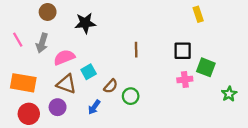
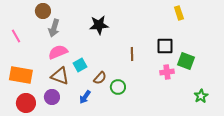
black star: (85, 23) -> (99, 25), moved
gray arrow: (42, 43) -> (54, 28), moved
brown line: (136, 50) -> (132, 54), moved
green star: (229, 94) -> (201, 96), moved

